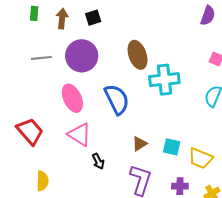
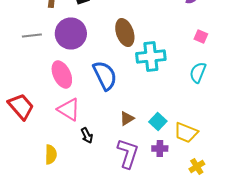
cyan square: (172, 147) -> (158, 122), turned 30
yellow semicircle: (42, 181) -> (51, 154), moved
purple cross: (180, 186) -> (160, 148), moved

